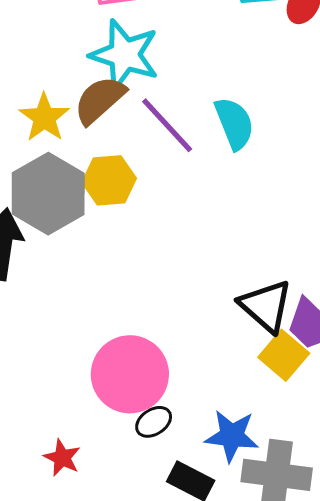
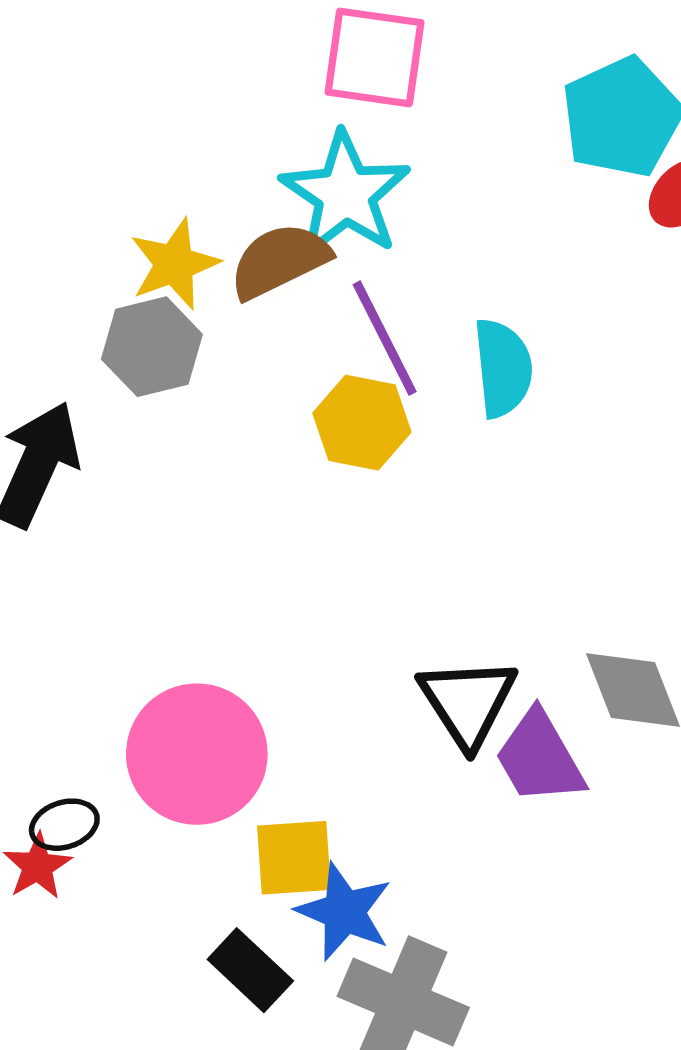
yellow hexagon: (109, 180) -> (362, 423), moved
gray hexagon: (48, 194) -> (152, 347), moved, size x0.7
yellow square: (284, 355) -> (294, 858), moved, turned 30
black ellipse: (154, 422) -> (64, 825), moved

